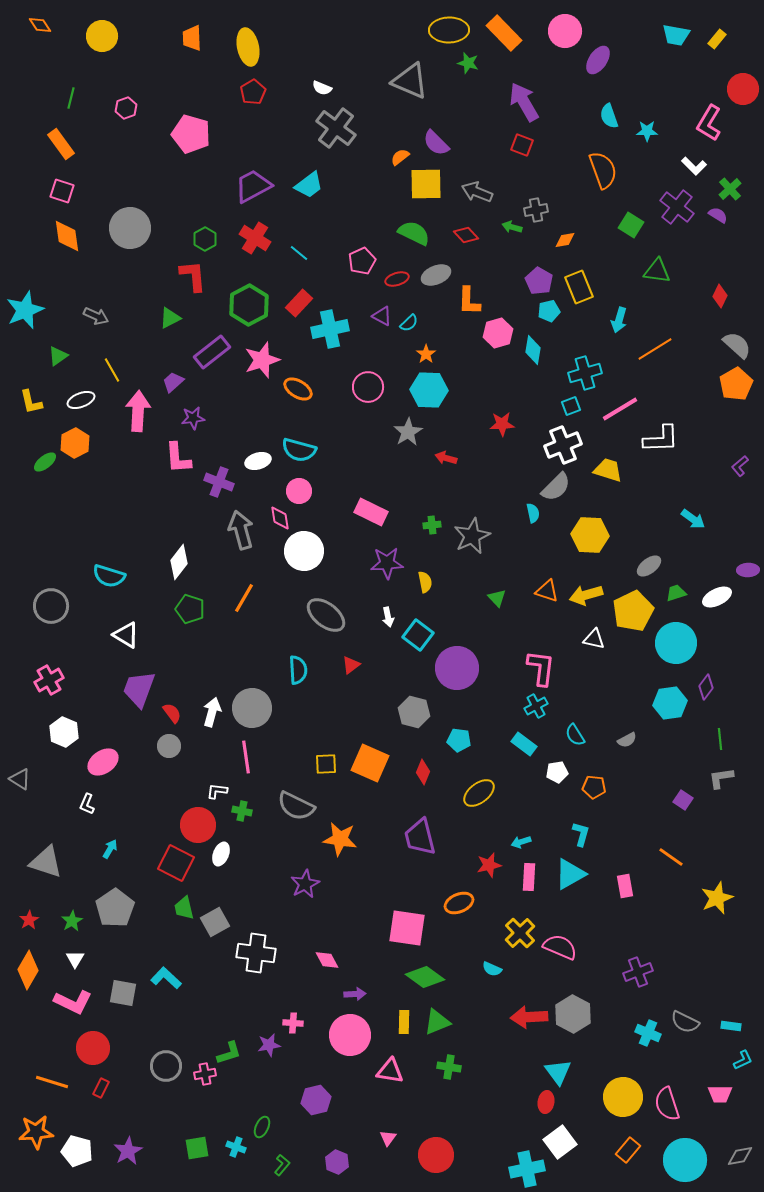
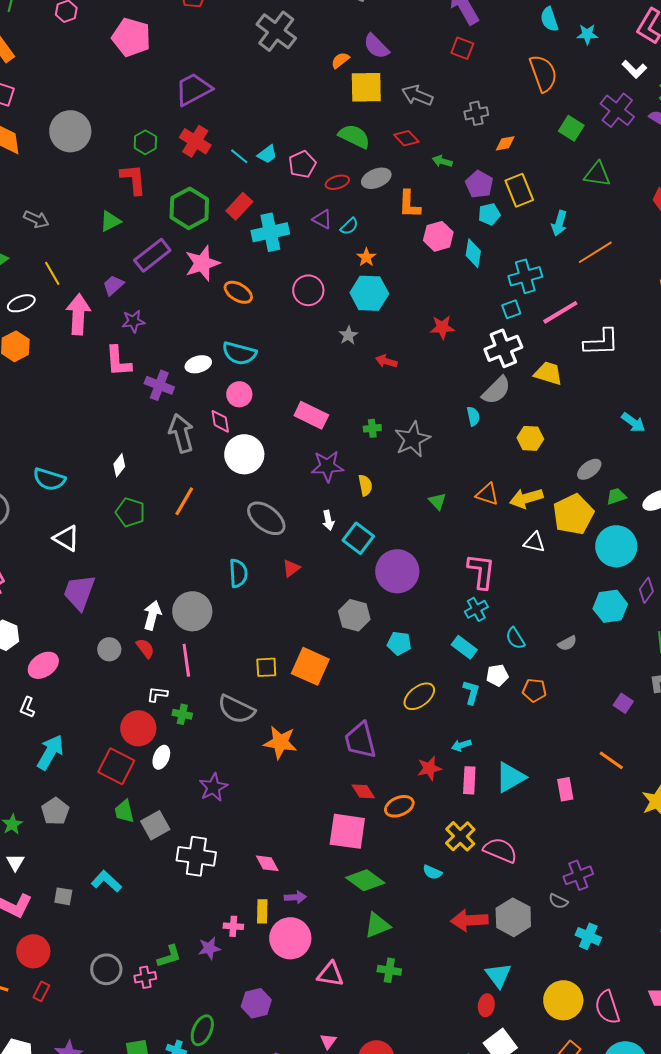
cyan trapezoid: (309, 185) -> (267, 154), moved, size x0.7
green arrow: (512, 227) -> (442, 161), moved
gray star: (408, 432) -> (348, 335), size x0.7
yellow hexagon: (590, 535) -> (530, 438), size x0.7
white diamond: (179, 562) -> (119, 465), size x0.7
red semicircle: (172, 713) -> (145, 648), moved
red diamond: (423, 772) -> (363, 791), moved, turned -55
cyan L-shape: (581, 834) -> (471, 692), moved
cyan arrow: (110, 849) -> (50, 752), size x1.8
purple star: (305, 884) -> (213, 787), moved
gray pentagon: (115, 908) -> (55, 811), size x0.7
gray square: (123, 993) -> (63, 896), size x0.7
yellow rectangle: (404, 1022) -> (262, 911), moved
gray semicircle: (685, 1022) -> (558, 901), moved, size x0.7
green ellipse: (262, 1127) -> (202, 1030), size x1.4

